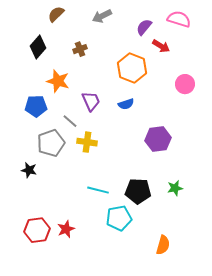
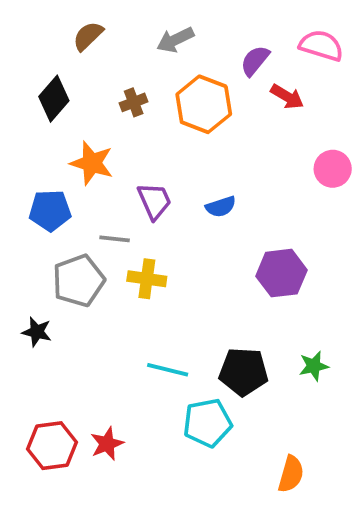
orange hexagon: (132, 68) -> (204, 104), moved
gray line: (70, 121) -> (115, 239), turned -35

